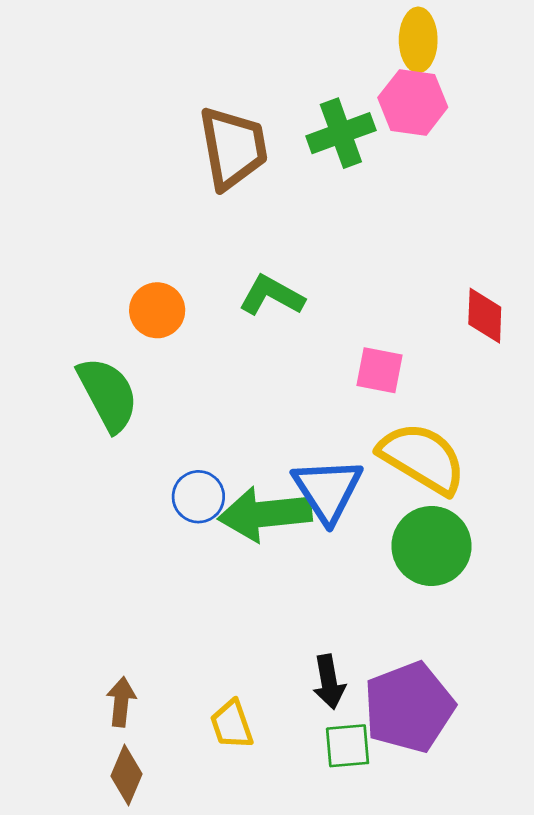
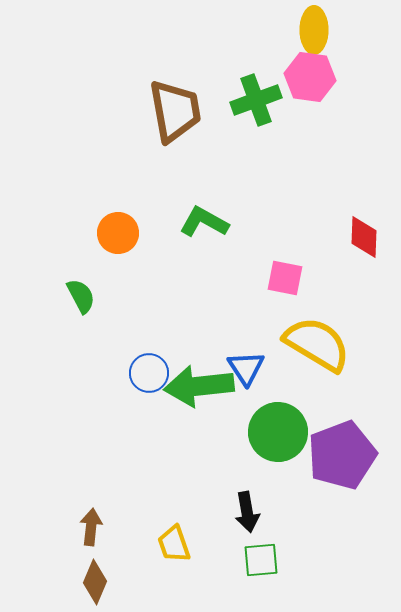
green semicircle: (108, 394) -> (81, 296), size x0.6
blue triangle: (328, 490) -> (246, 368), size x0.7
green circle: (431, 546) -> (278, 432), moved
purple pentagon: (409, 707) -> (342, 455), moved

